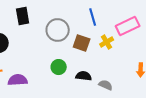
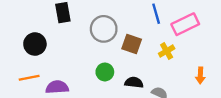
blue line: (93, 17) -> (156, 14), moved
yellow cross: (107, 42) -> (167, 51), moved

